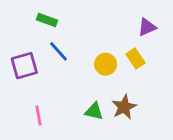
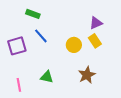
purple triangle: (147, 27) -> (96, 23), moved
green triangle: (94, 111) -> (47, 77), moved
pink line: (39, 116) -> (19, 85), moved

